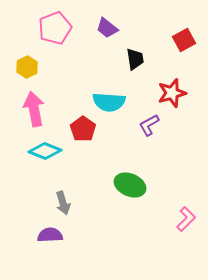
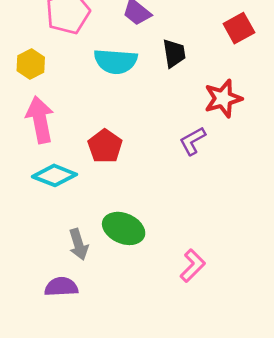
cyan semicircle: (109, 102) -> (116, 61), moved
green ellipse: (130, 185) -> (124, 228), moved
pink L-shape: (186, 219) -> (193, 266), moved

